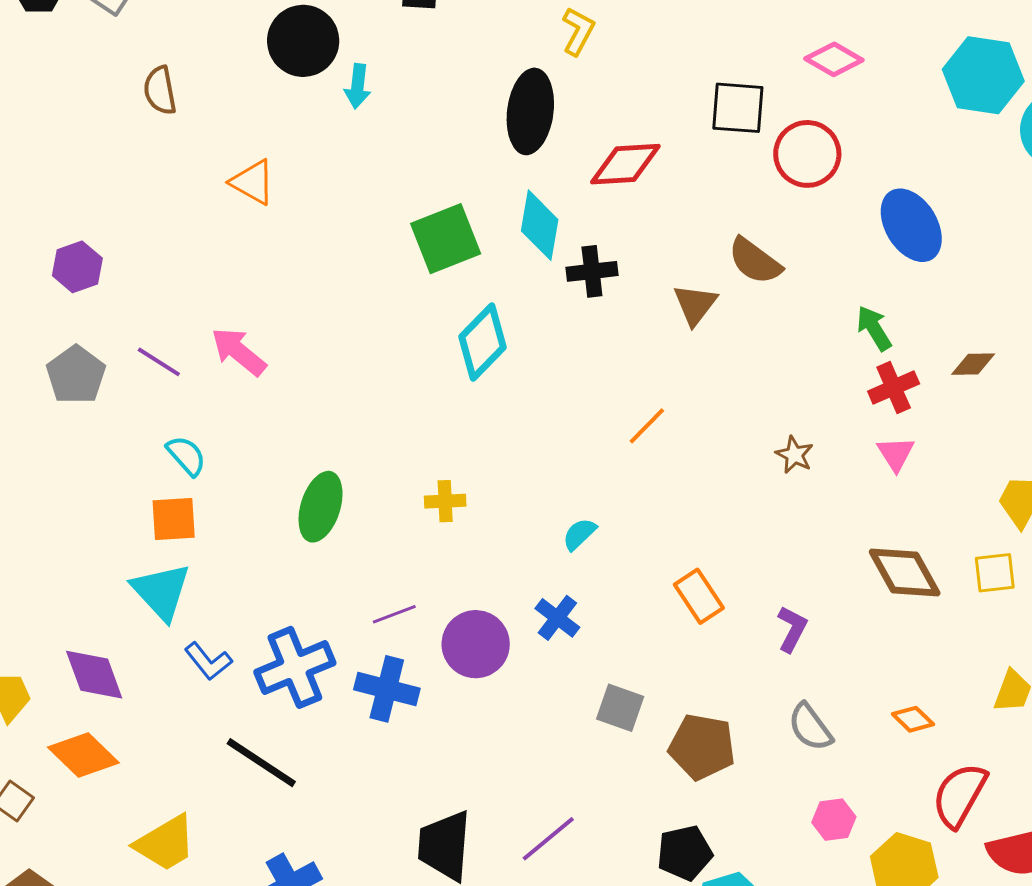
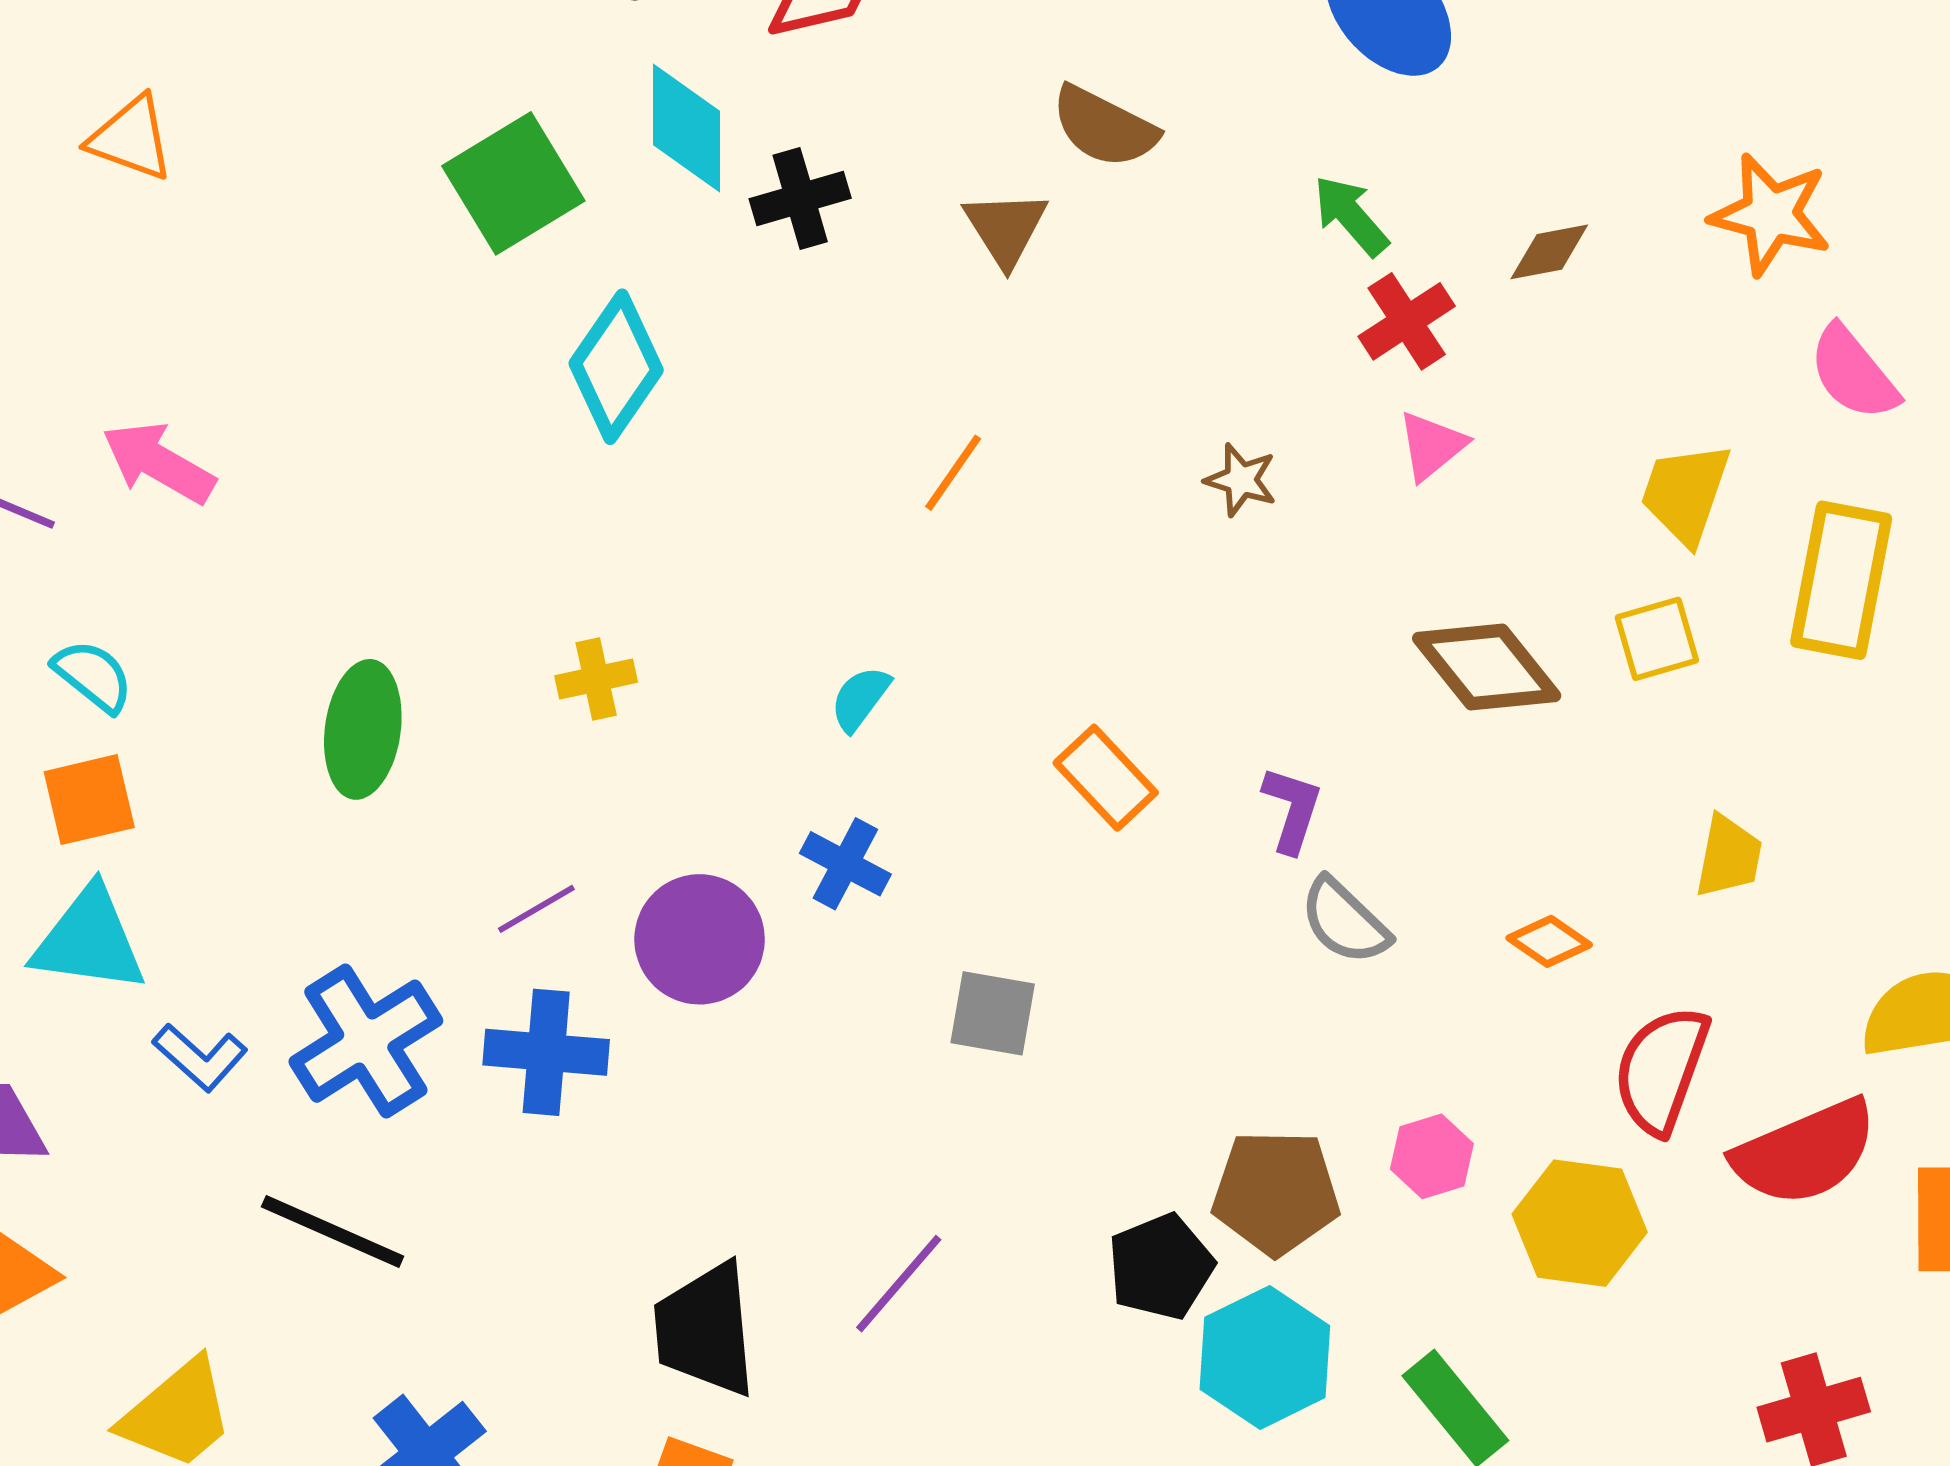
pink triangle: (896, 454) -> (1432, 446), turned 33
cyan triangle: (161, 591) -> (89, 940), turned -30
gray semicircle: (810, 727) -> (1345, 921), moved
brown pentagon: (702, 747) -> (1276, 1193), moved

